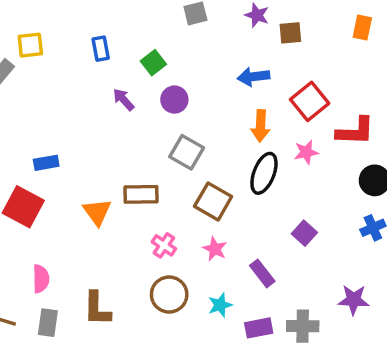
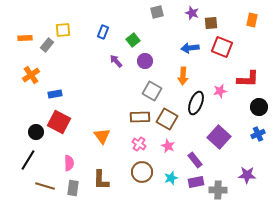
blue rectangle: (101, 49) -> (103, 32), turned 32
red square: (310, 101) -> (222, 47), moved, turned -30
orange arrow: (260, 126) -> (183, 76), moved
blue rectangle: (46, 163) -> (55, 94), moved
brown rectangle: (141, 194) -> (140, 117), moved
orange triangle: (97, 212) -> (102, 136), moved
purple square: (304, 233) -> (219, 137), size x1.6
purple rectangle: (259, 328) -> (196, 182), moved

